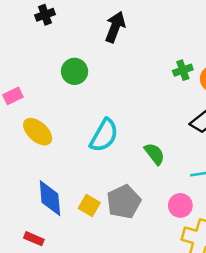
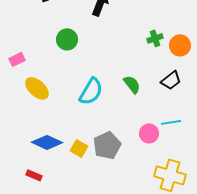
green semicircle: (154, 154) -> (132, 84), moved
blue diamond: (50, 198) -> (47, 142), turned -60
pink circle: (180, 205) -> (149, 133), moved

